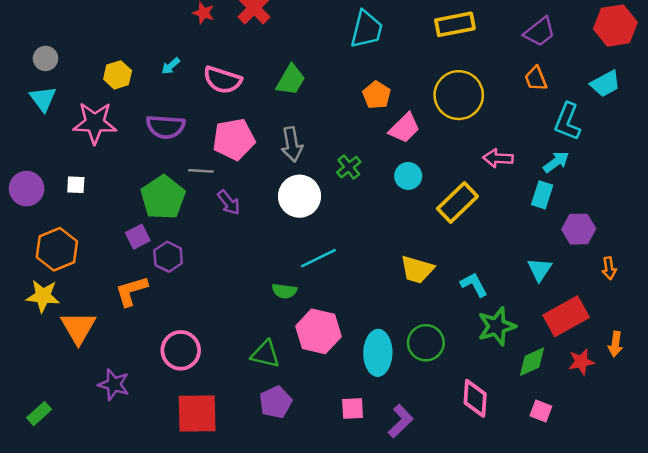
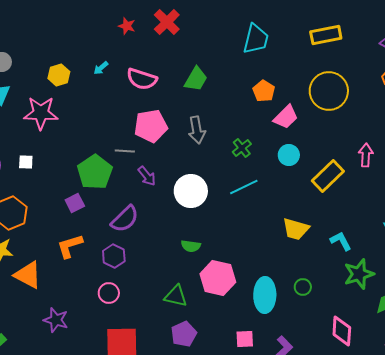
purple semicircle: (166, 127) -> (125, 219), moved, turned -48
pink arrow: (498, 158) -> (366, 155), moved, turned 90
white circle: (299, 196) -> (191, 191), moved
purple hexagon: (168, 257) -> (114, 256), moved
cyan line: (318, 258) -> (244, 187), moved
orange triangle: (78, 328) -> (28, 275), turned -32
green circle: (426, 343) -> (303, 287), size x0.6
pink circle: (181, 350) -> (109, 293), size x0.7

